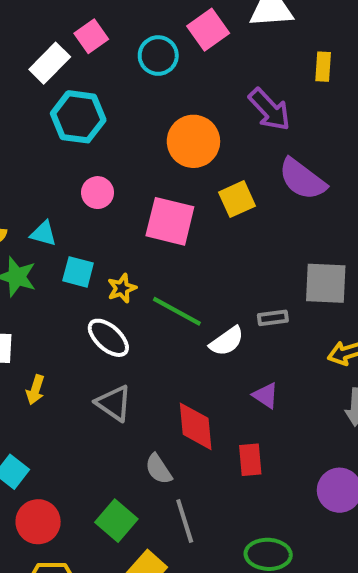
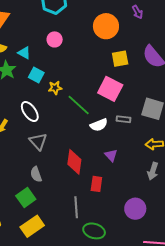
purple arrow: (269, 110) -> (137, 12), moved, size x0.6
pink square: (170, 221) -> (110, 89), moved
white ellipse: (108, 338) -> (30, 112), moved
gray semicircle: (159, 469) -> (36, 174), moved
gray line: (185, 521) -> (76, 207), moved

